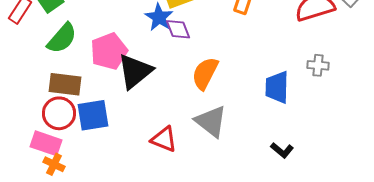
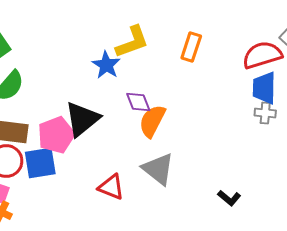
purple diamond: (178, 29) -> (138, 102), moved
pink pentagon: (109, 51) -> (56, 135), moved
blue trapezoid: (277, 87) -> (264, 88), moved

